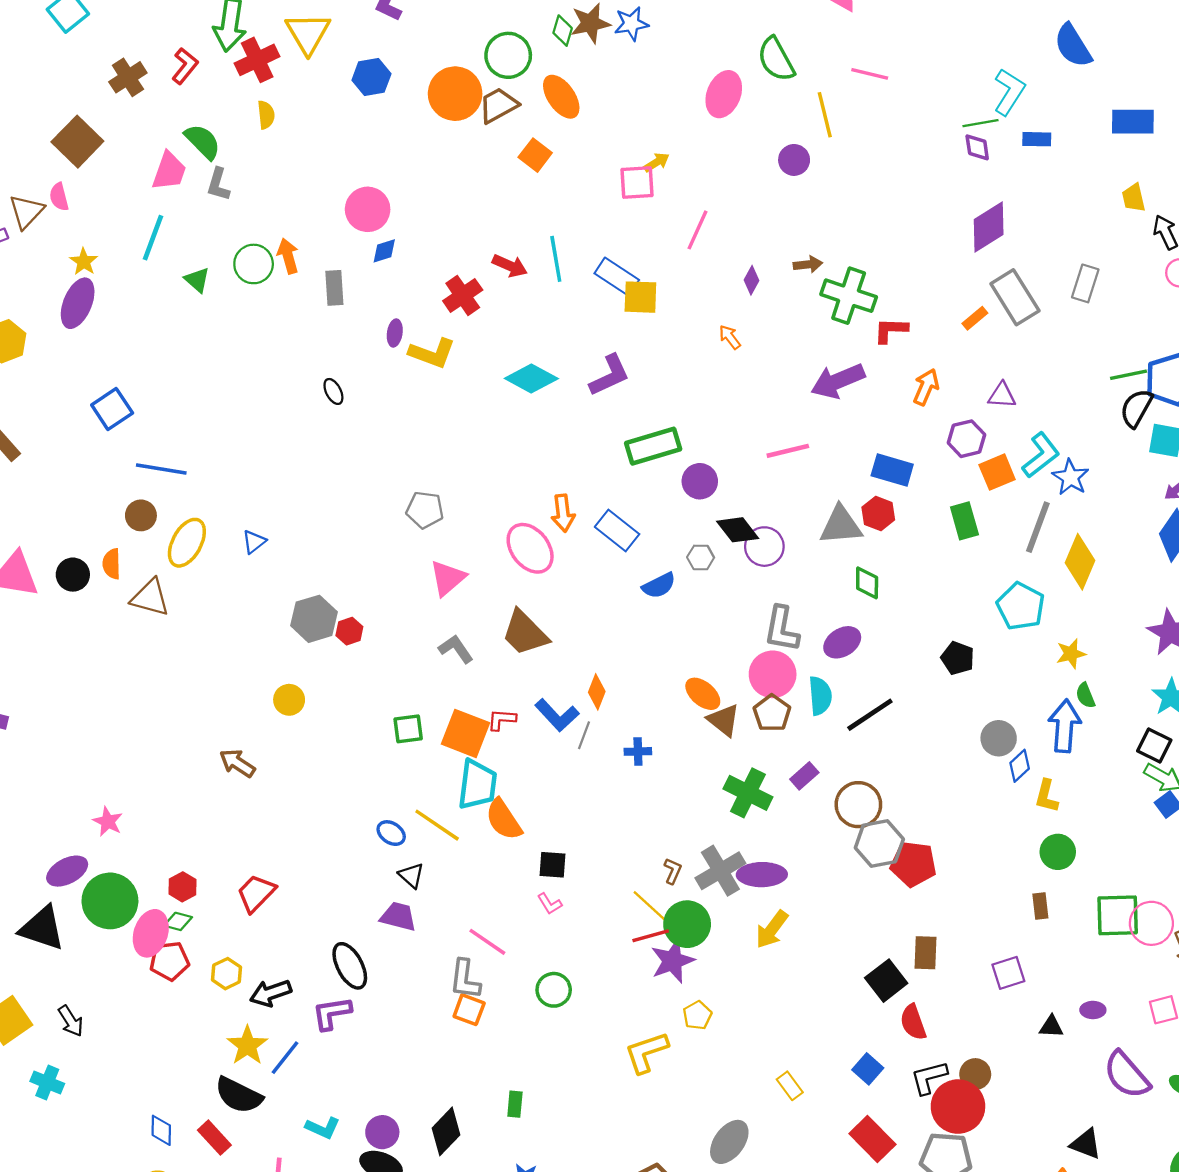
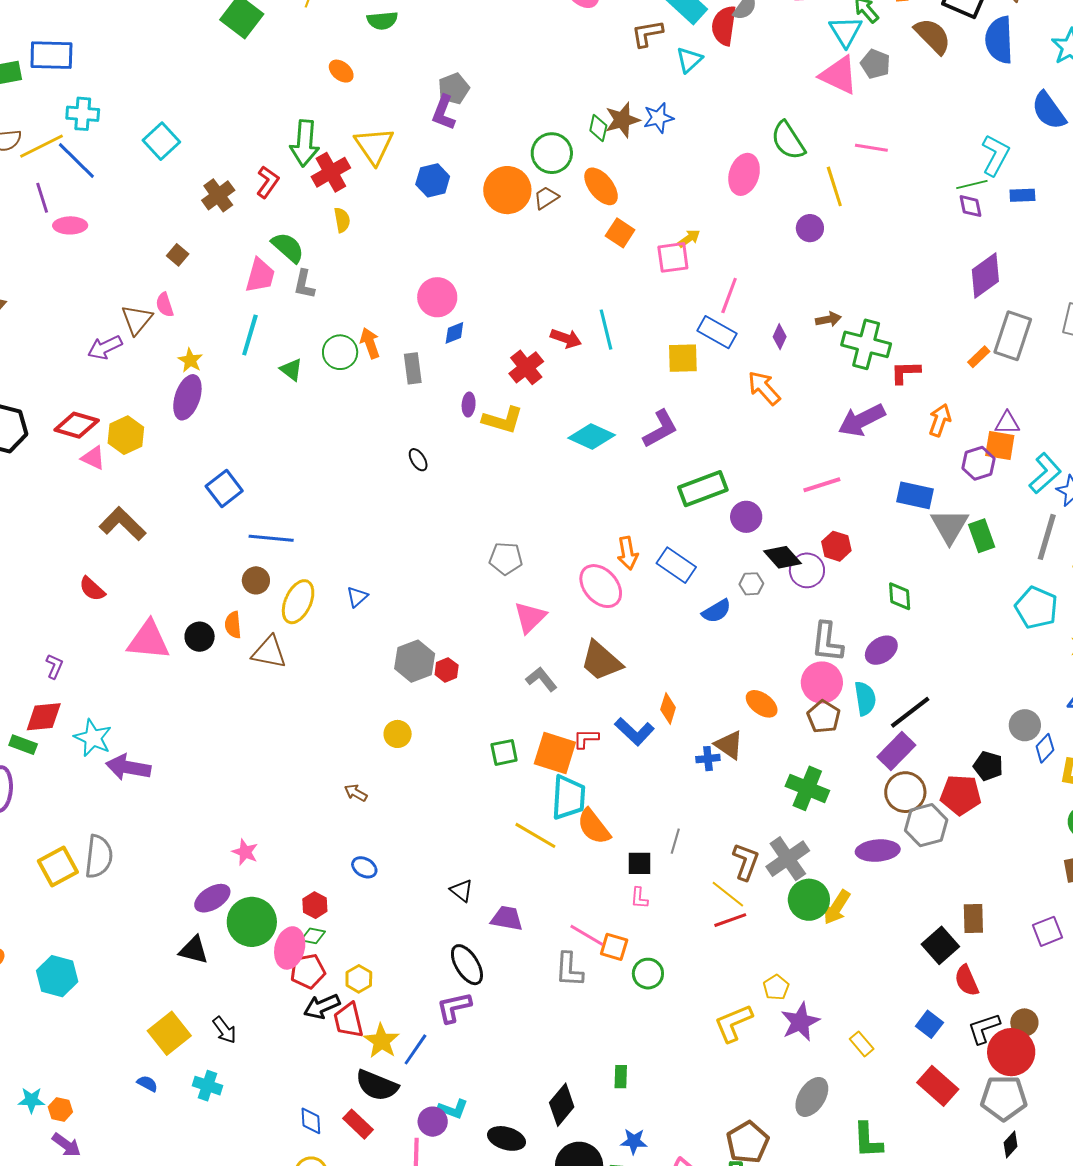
brown trapezoid: (498, 105) -> (546, 198), size x0.7
brown square: (77, 142) -> (178, 255), size x0.5
orange square: (535, 155) -> (620, 233), moved
blue rectangle: (617, 277) -> (717, 332), moved
gray rectangle: (1015, 297) -> (1013, 336), turned 54
orange arrow: (730, 337) -> (764, 388), size x1.6
orange square: (997, 472) -> (1000, 445), moved, turned 36
red hexagon: (878, 514) -> (836, 546), moved
gray triangle: (841, 525) -> (950, 526), moved, turned -51
black pentagon: (958, 658) -> (988, 766), moved
brown triangle: (724, 720) -> (729, 745), moved
gray line: (584, 735) -> (675, 841), moved
brown arrow: (237, 763) -> (356, 793), size x0.7
purple rectangle: (804, 776) -> (896, 751), moved, size x1.5
blue ellipse: (391, 833) -> (364, 867), moved
red pentagon: (913, 864) -> (961, 795), moved
brown L-shape: (673, 871) -> (746, 862), size x1.6
black triangle: (411, 875) -> (462, 891), moved
purple ellipse: (762, 875) -> (878, 851), moved
red trapezoid: (256, 893) -> (349, 1020), moved, turned -54
pink L-shape: (550, 904) -> (639, 898), turned 40
green circle: (687, 924) -> (809, 900), moved
black triangle: (42, 928) -> (194, 950), size x0.7
purple star: (673, 961) -> (800, 1022), moved
black arrow: (271, 993) -> (322, 1006), moved
orange square: (469, 1010) -> (614, 947), moved
purple circle: (382, 1132) -> (433, 1122), moved

